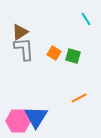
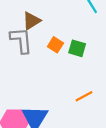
brown triangle: (20, 32) -> (31, 21), moved

